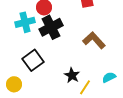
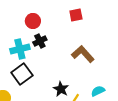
cyan cross: (25, 22) -> (20, 49), moved
black cross: (51, 27) -> (40, 41), size x0.6

